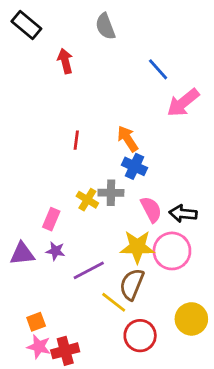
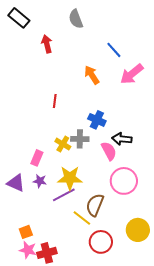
orange arrow: (128, 139) -> (92, 75), moved
black arrow: (183, 214) -> (122, 139), moved
yellow star: (137, 247) -> (70, 178), moved
purple triangle: (22, 254) -> (16, 183), turned 30

